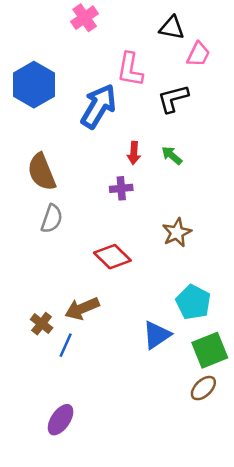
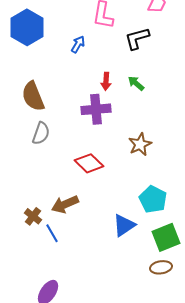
blue arrow: (98, 106) -> (78, 44), size x0.5
purple cross: (121, 188) -> (96, 109), size x1.6
blue line: (66, 345) -> (52, 233), turned -54
brown ellipse: (203, 388) -> (161, 267), turned 35

